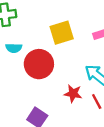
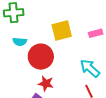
red star: (73, 94) -> (46, 84), moved

